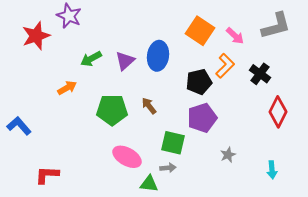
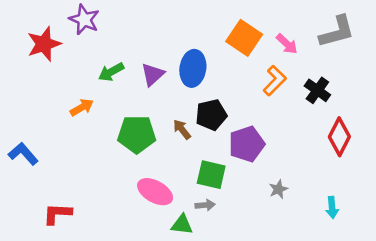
black pentagon: (199, 82) -> (211, 115), moved

